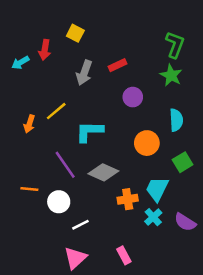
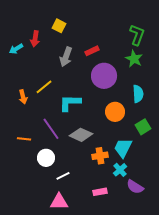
purple circle: (133, 97) -> (104, 76), size x1.6
orange arrow: (29, 124) -> (23, 97), turned -32
orange line: (29, 189) -> (24, 139), moved
purple semicircle: (185, 222) -> (135, 187), moved
pink rectangle: (124, 255) -> (100, 192), moved, turned -72
pink triangle: (75, 258) -> (59, 202), turned 42

